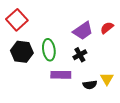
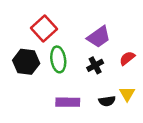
red square: (17, 20) -> (44, 29), moved
red semicircle: (107, 28) -> (127, 58), moved
purple rectangle: (61, 75) -> (68, 102), moved

